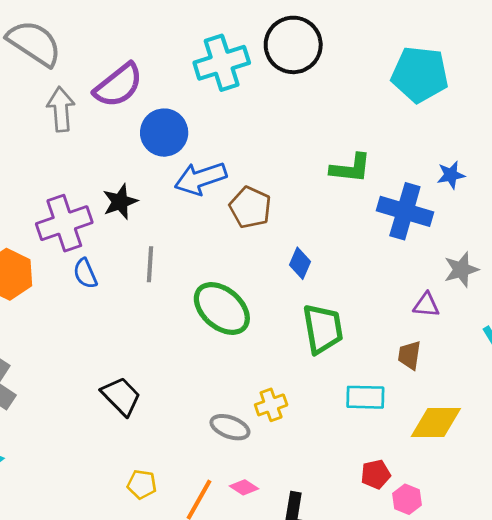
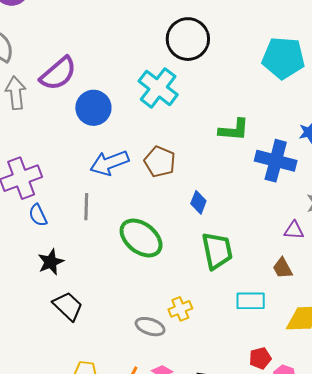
cyan cross: (222, 63) -> (158, 88), moved, turned -33
blue arrow: (201, 178) -> (109, 163), moved
black star: (120, 202) -> (51, 262), moved
brown trapezoid: (409, 355) -> (283, 268), turned -35

